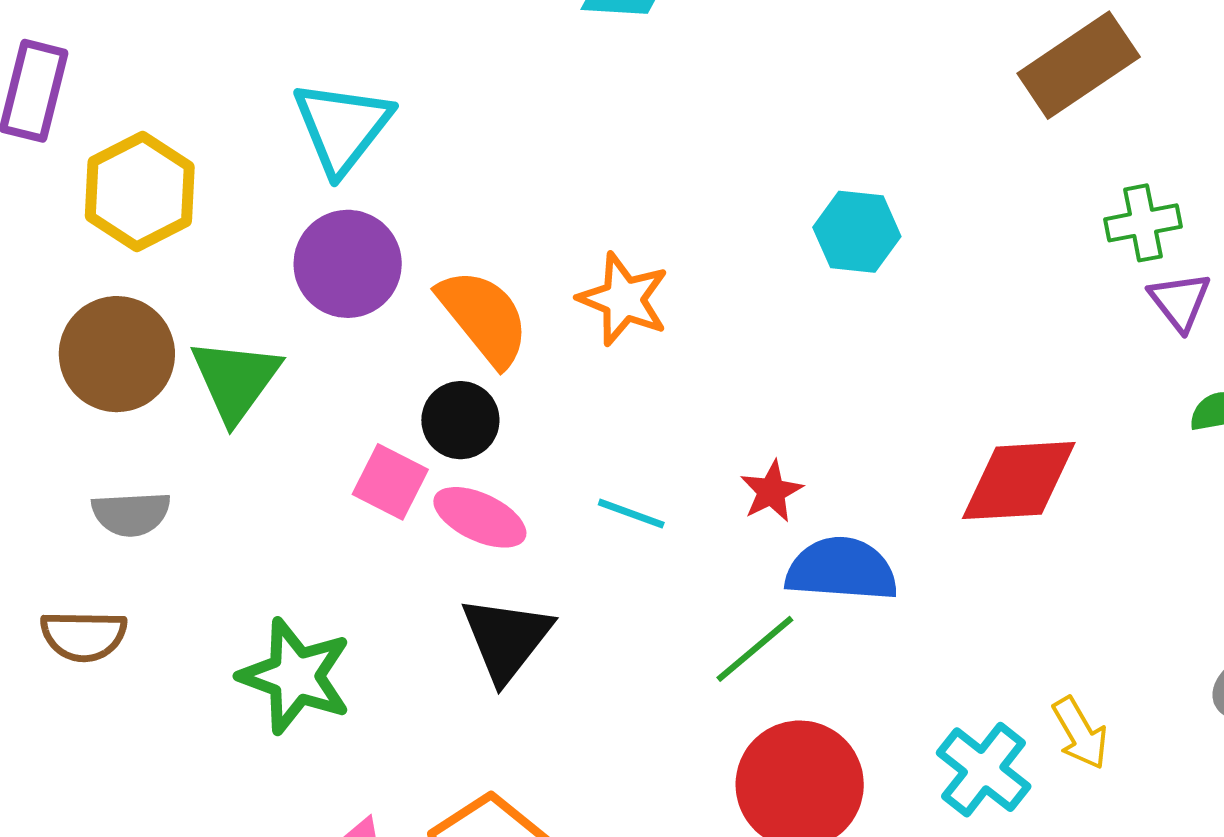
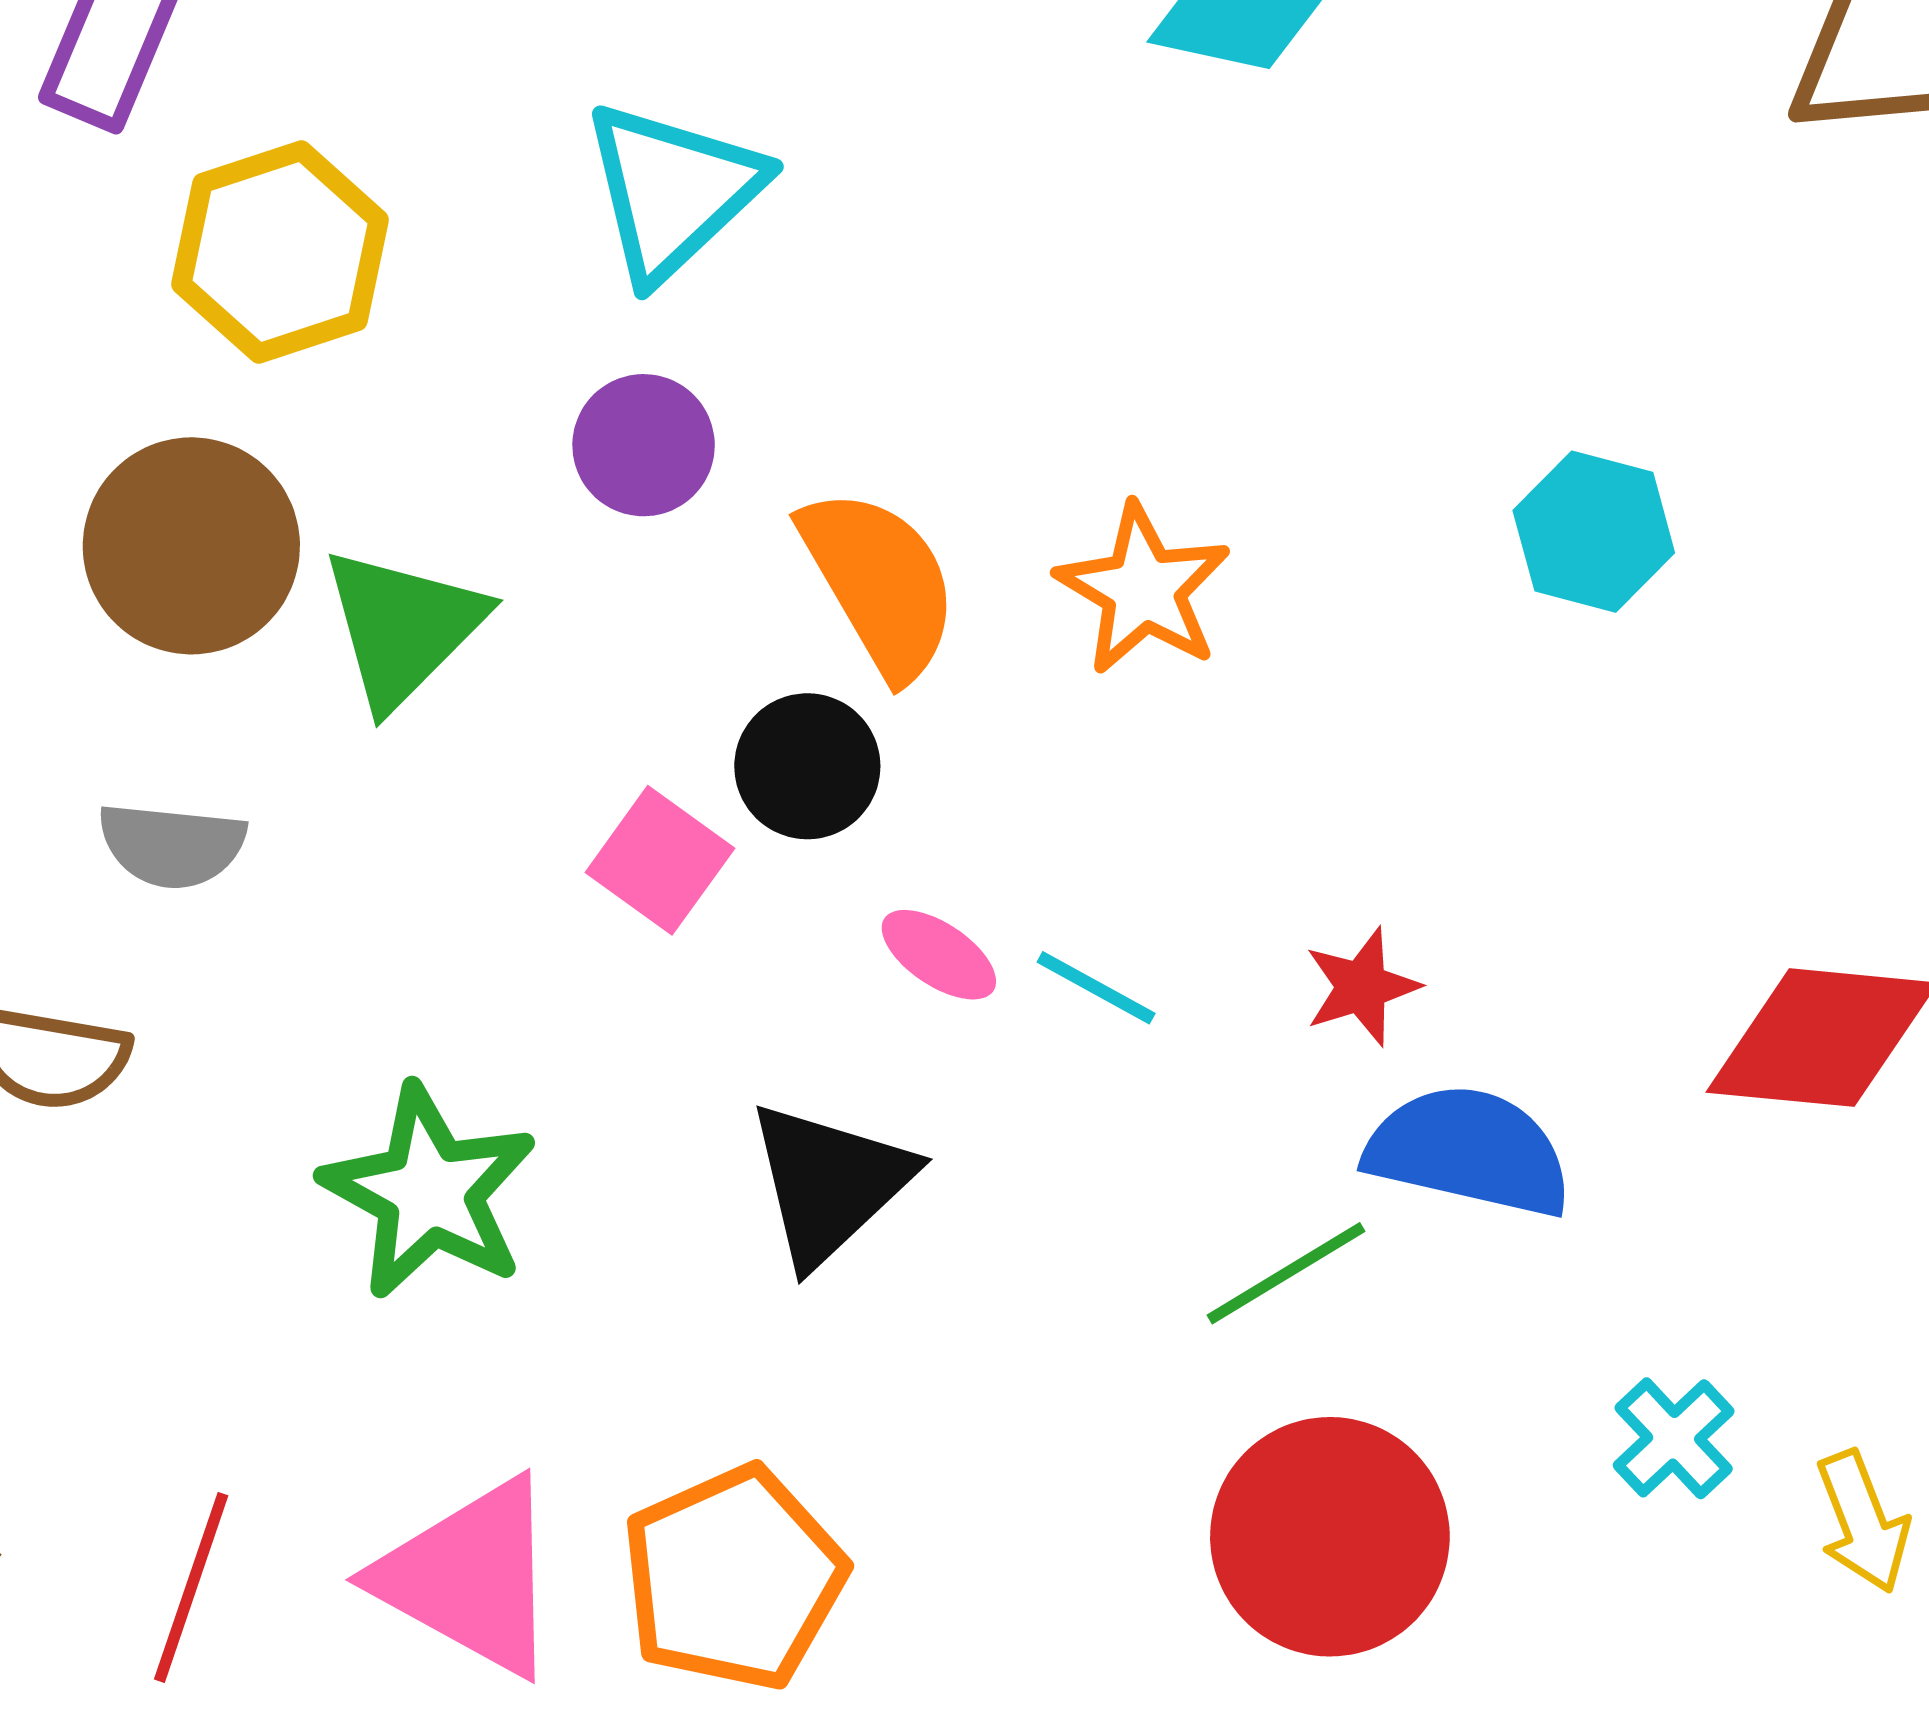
purple circle: (348, 264) -> (644, 445), size x0.7
pink ellipse: (480, 517) -> (939, 955), moved, size x0.7
cyan cross: (984, 770) -> (1674, 1438), moved, size x0.7

